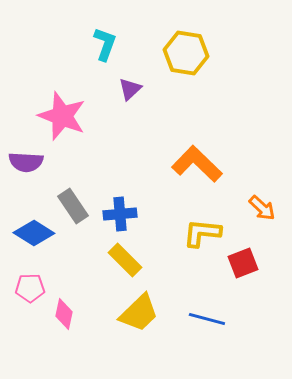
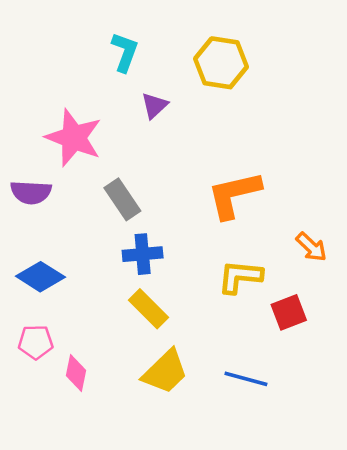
orange L-shape: (197, 164) -> (234, 195), turned -57
gray rectangle: (73, 206) -> (122, 199), moved

